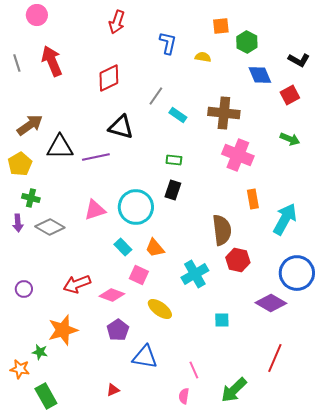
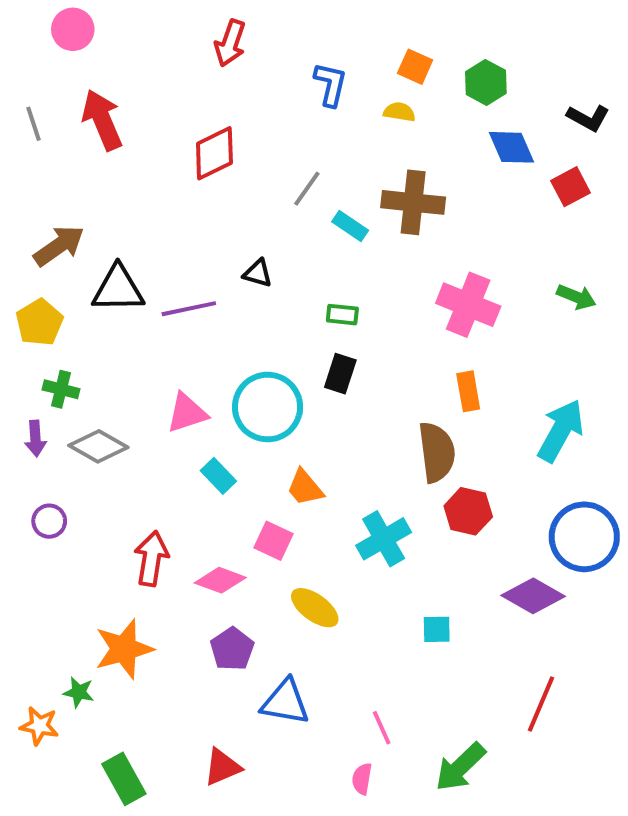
orange square: (221, 26) -> (415, 67), moved, turned 30
brown cross: (224, 113) -> (413, 202), moved
black triangle: (121, 127) -> (258, 273), moved, size x0.6
green arrow: (290, 139) -> (576, 297), moved
orange rectangle: (253, 199) -> (468, 391), moved
cyan rectangle: (123, 247) -> (218, 476), moved
red arrow: (77, 284) -> (151, 558), turned 120
purple circle: (24, 289) -> (49, 521), moved
red triangle: (113, 390) -> (222, 767), size x1.5
green rectangle: (46, 396) -> (124, 779), moved

